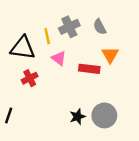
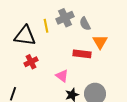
gray semicircle: (100, 27) -> (85, 24), moved
pink triangle: (59, 58) -> (62, 76), moved

